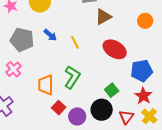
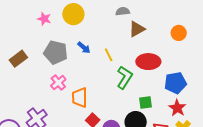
red ellipse: (115, 49) -> (148, 62), turned -30
pink cross: (14, 69) -> (58, 83), moved
green L-shape: (72, 77) -> (125, 78), moved
green square: (112, 90) -> (145, 102), turned 32

